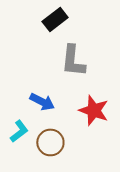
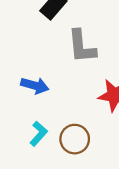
blue arrow: (42, 102) -> (35, 86), moved

